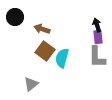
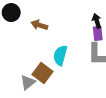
brown square: (45, 51) -> (42, 73), moved

